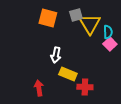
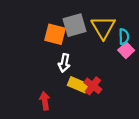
gray square: (76, 15) -> (75, 25), moved, size x1.5
orange square: (48, 18) -> (55, 34), moved
red cross: (85, 87) -> (93, 86), moved, turned 35

